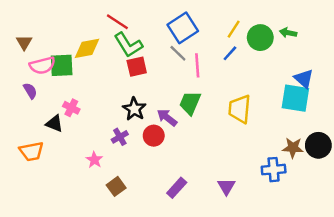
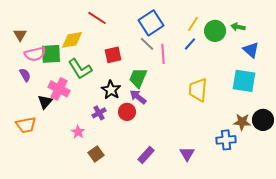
green L-shape: (128, 45) -> (80, 69), moved
blue triangle: (304, 79) -> (251, 50), moved
green trapezoid: (190, 103) -> (138, 78), moved
pink cross: (71, 108) -> (59, 89), size x1.5
black triangle: (54, 124) -> (45, 102), turned 49

